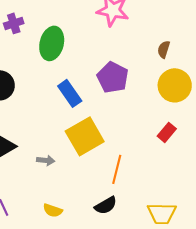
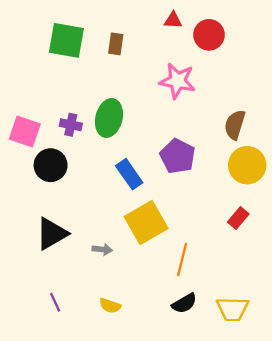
purple cross: (14, 23) -> (71, 125), moved, turned 30
brown semicircle: (164, 49) -> (235, 125), size x1.5
black semicircle: (106, 205) -> (184, 303), moved

